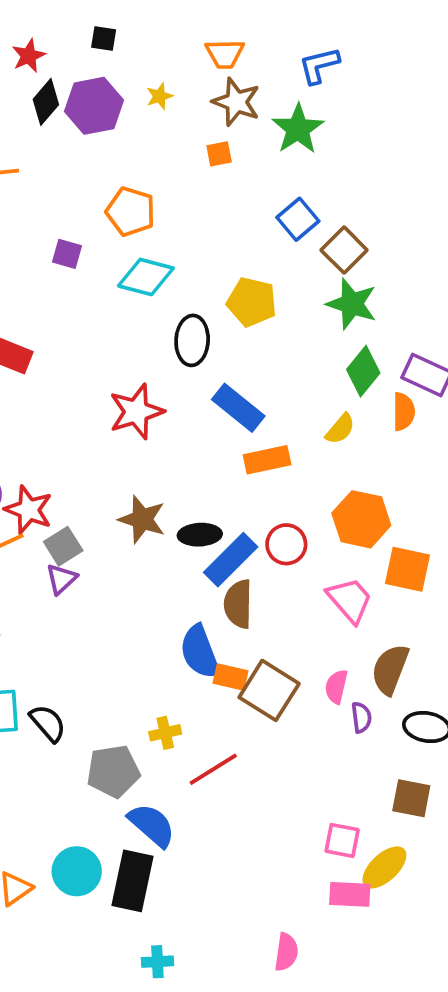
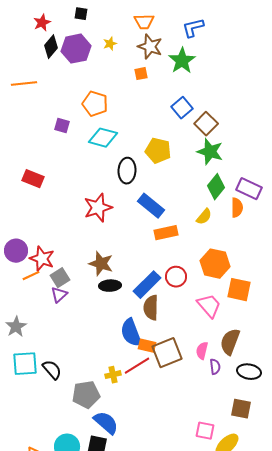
black ellipse: (200, 535) -> (110, 286), moved
brown square: (269, 690) -> (167, 353), turned 36
red line: (213, 769) -> (137, 366), moved

